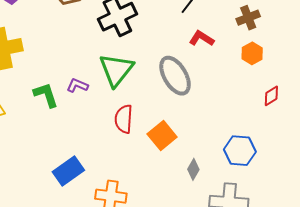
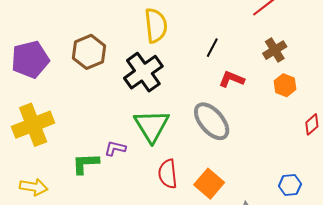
green L-shape: (46, 95) -> (85, 163), turned -64
blue hexagon: (240, 151) -> (290, 185), size x0.7

